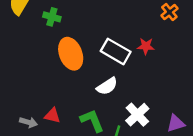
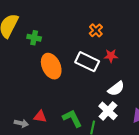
orange cross: (169, 12) -> (96, 30), moved
white semicircle: (107, 86) -> (116, 89), moved

